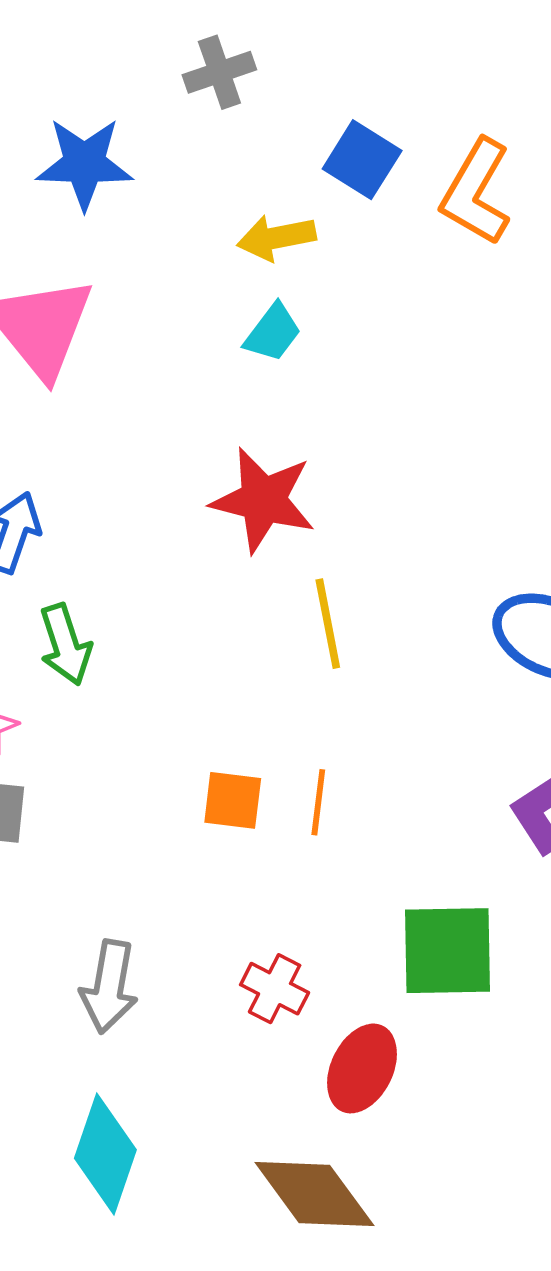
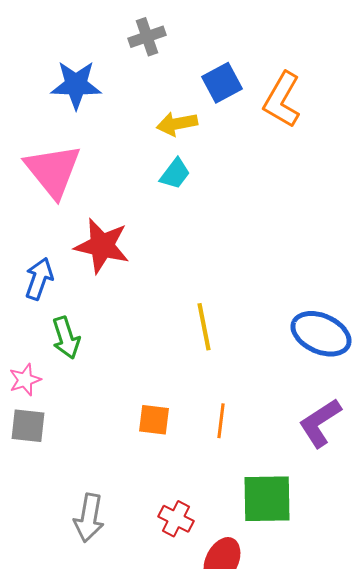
blue square: (362, 160) -> (222, 83), turned 30
red star: (263, 500) -> (102, 246), moved
orange line: (318, 802) -> (221, 421), moved

